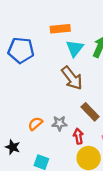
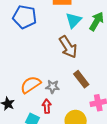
orange semicircle: (35, 124) -> (31, 85), size x1.5
red arrow: (78, 136) -> (47, 106), moved

